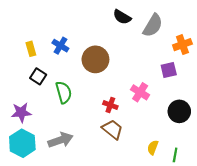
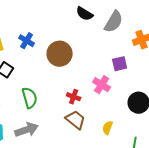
purple square: (169, 70) -> (120, 64), moved
green semicircle: (64, 92) -> (30, 98), moved
yellow semicircle: (153, 147) -> (108, 128), moved

